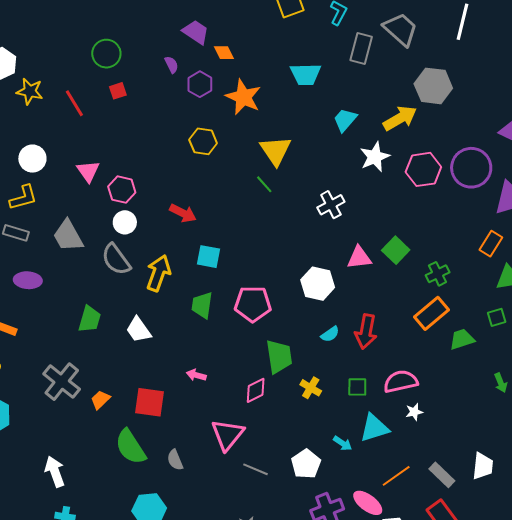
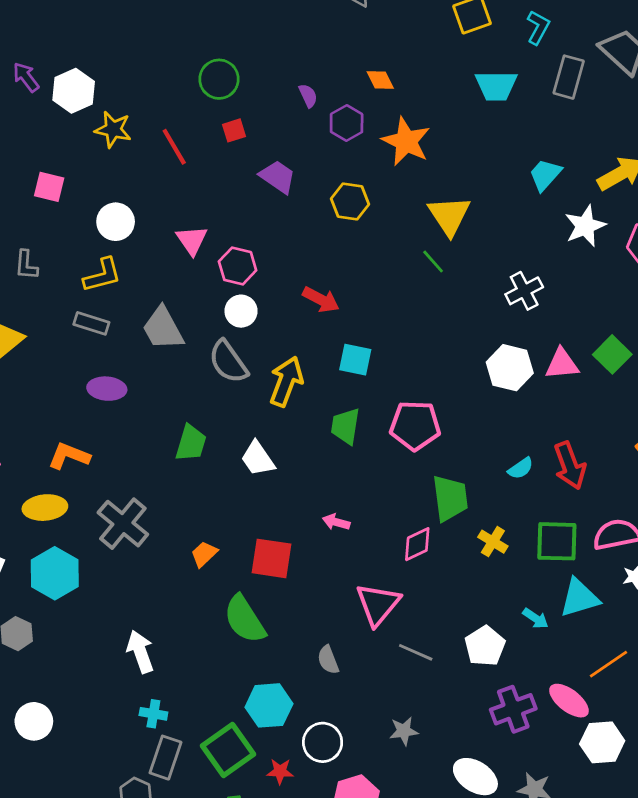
purple trapezoid: (196, 32) -> (278, 177), moved
cyan trapezoid: (306, 74) -> (496, 86), moved
white hexagon: (318, 284) -> (510, 368), moved
red arrow: (366, 332) -> (570, 465), turned -32
gray cross: (62, 382) -> (123, 524), moved
green square: (357, 387) -> (557, 541), size x1.6
gray semicircle: (175, 460) -> (328, 660), moved

